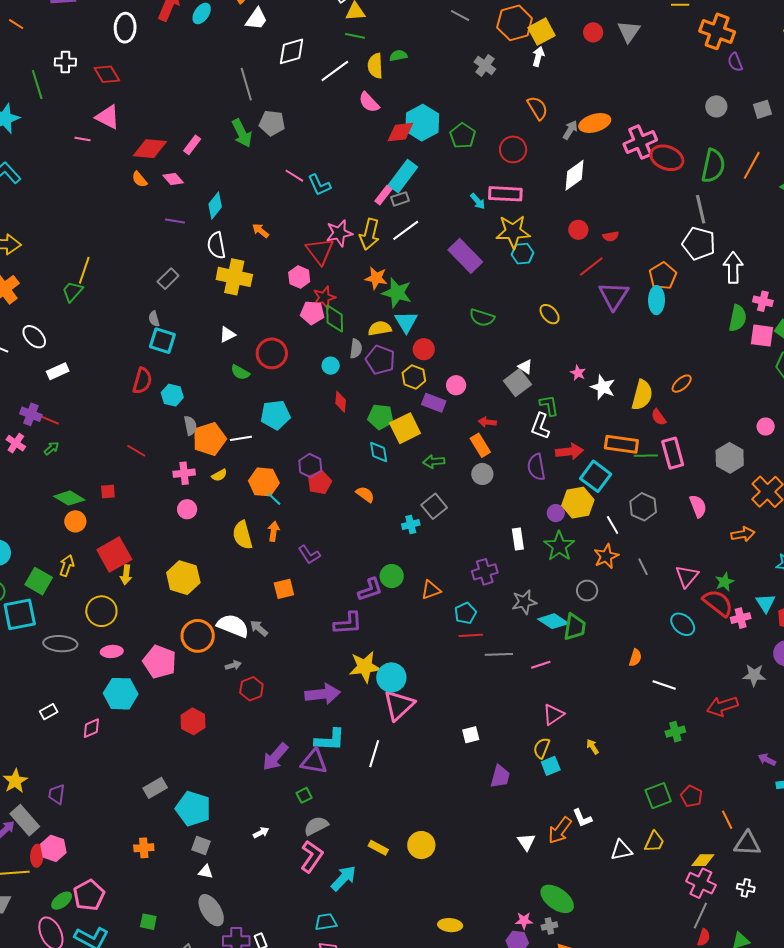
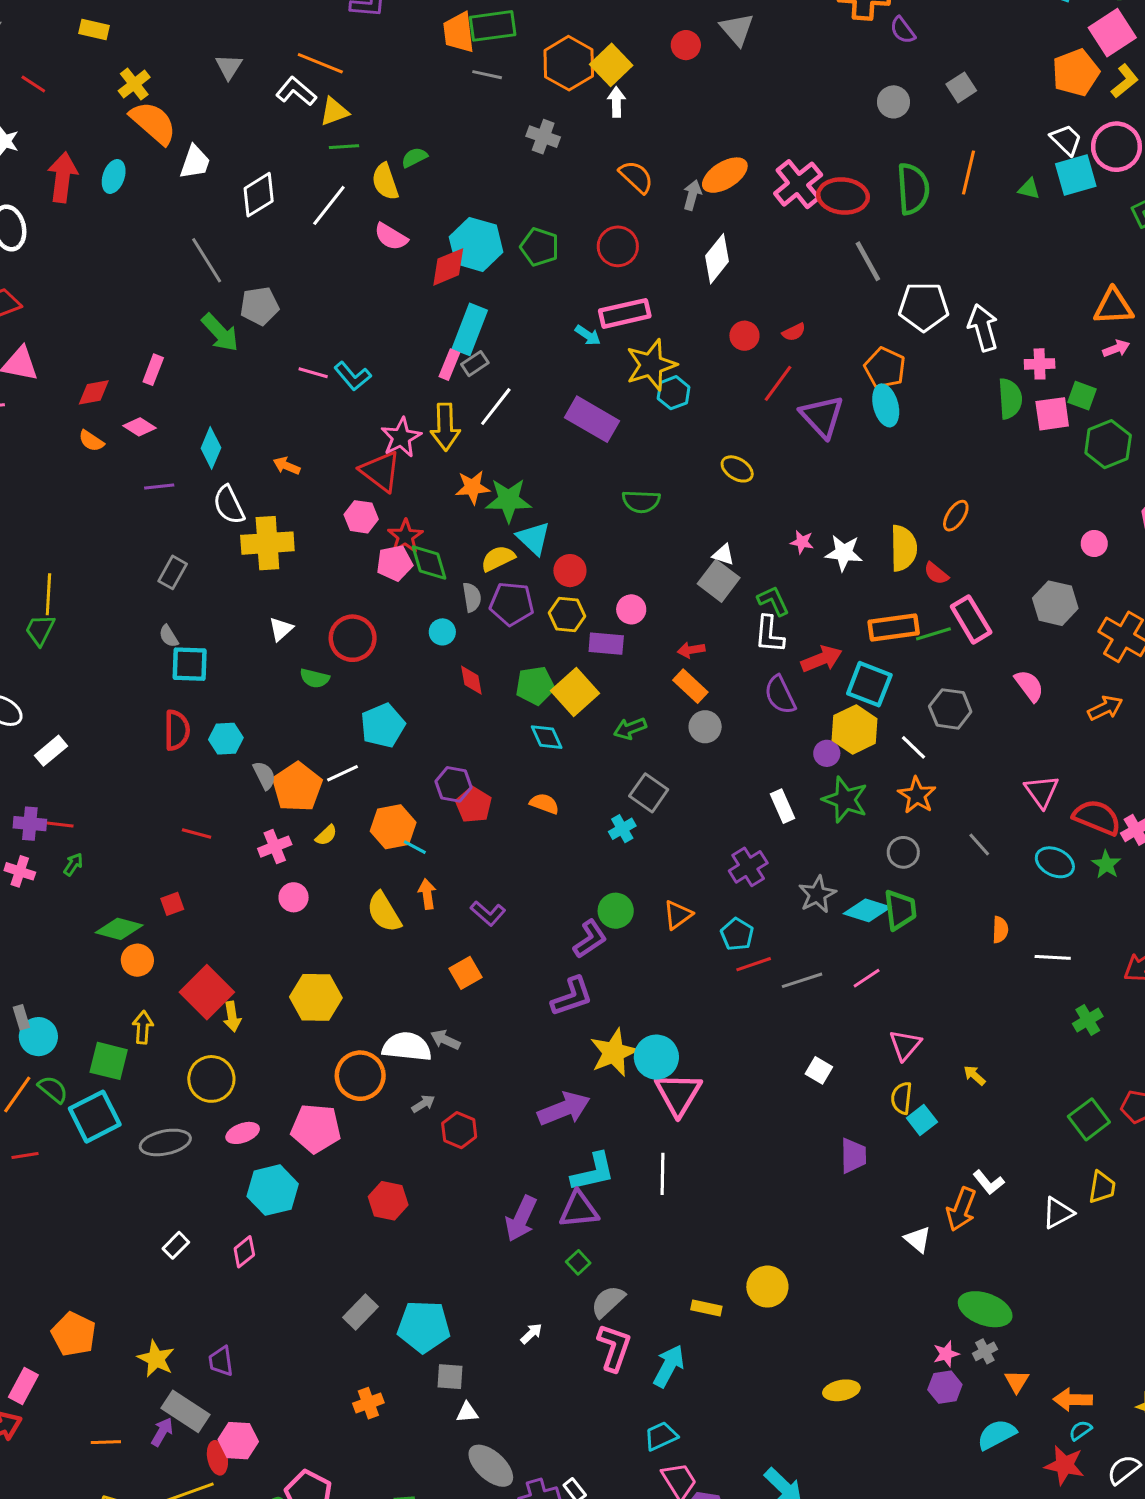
red diamond: (150, 149) -> (94, 392), size x0.7
gray line: (701, 209) -> (868, 261), moved
gray line: (643, 567) -> (979, 844), moved
green star: (725, 582) -> (1106, 864), moved
white square: (471, 735) -> (819, 1070), moved, turned -30

